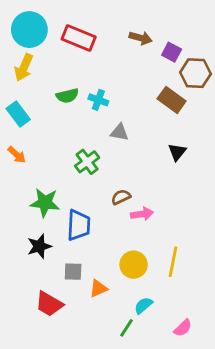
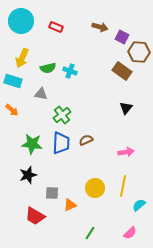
red rectangle: (79, 38) -> (56, 27), size x0.6
yellow arrow: (24, 68) -> (22, 58), moved
cyan rectangle: (18, 114) -> (13, 81), turned -36
gray triangle: (119, 132) -> (41, 94), moved
pink arrow: (142, 214) -> (126, 152), moved
blue trapezoid: (79, 225) -> (61, 143), moved
cyan semicircle: (143, 305) -> (139, 205), moved

